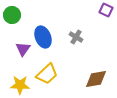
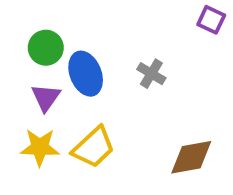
green circle: (12, 15) -> (46, 48), moved
yellow star: (20, 85) -> (40, 147), moved

